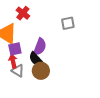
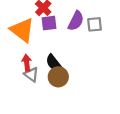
purple semicircle: (40, 47) -> (76, 21), moved
purple square: (15, 49) -> (49, 23), moved

